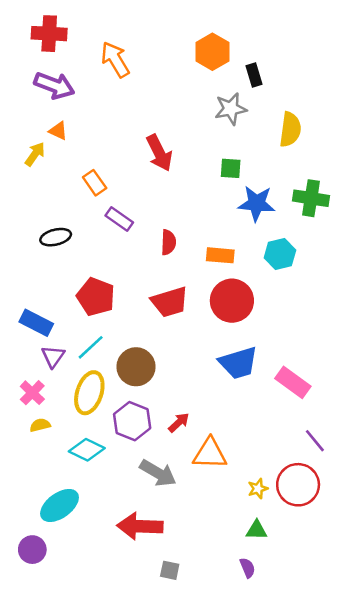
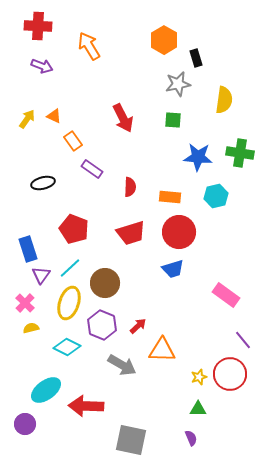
purple arrow: (54, 85) -> (42, 66), size x0.7
orange triangle: (58, 131) -> (54, 116), moved
green square: (231, 168) -> (173, 120), moved
blue rectangle: (36, 323) -> (28, 249), turned 45
blue trapezoid: (238, 363) -> (173, 269), moved, size x0.7
red arrow: (140, 526) -> (86, 406), moved
gray square: (170, 570) -> (131, 440), size x2.0

